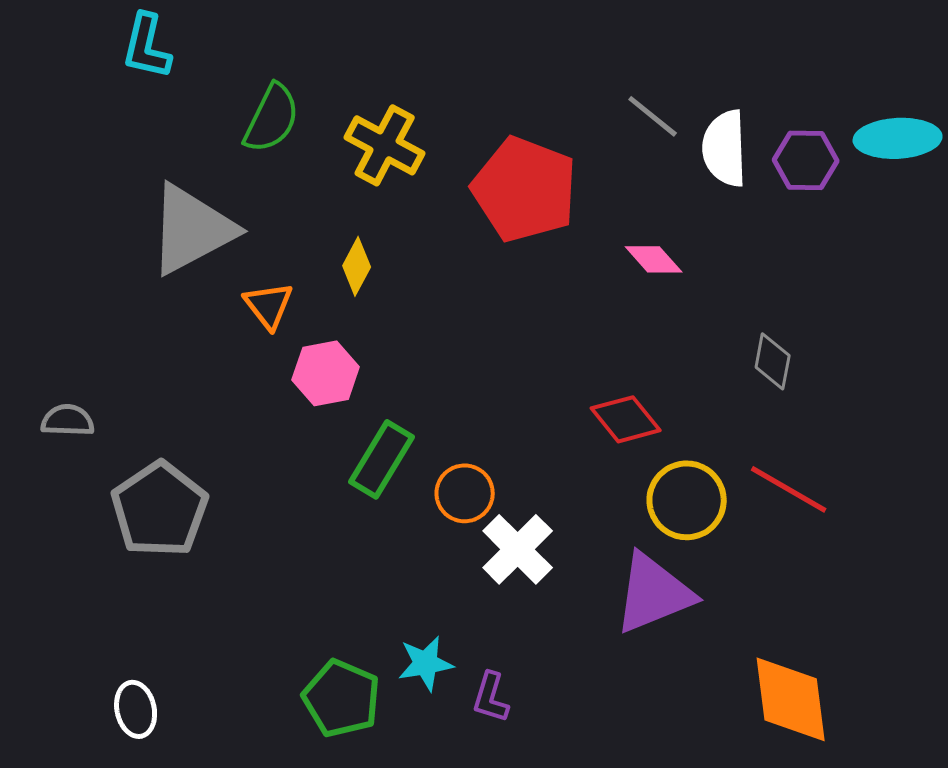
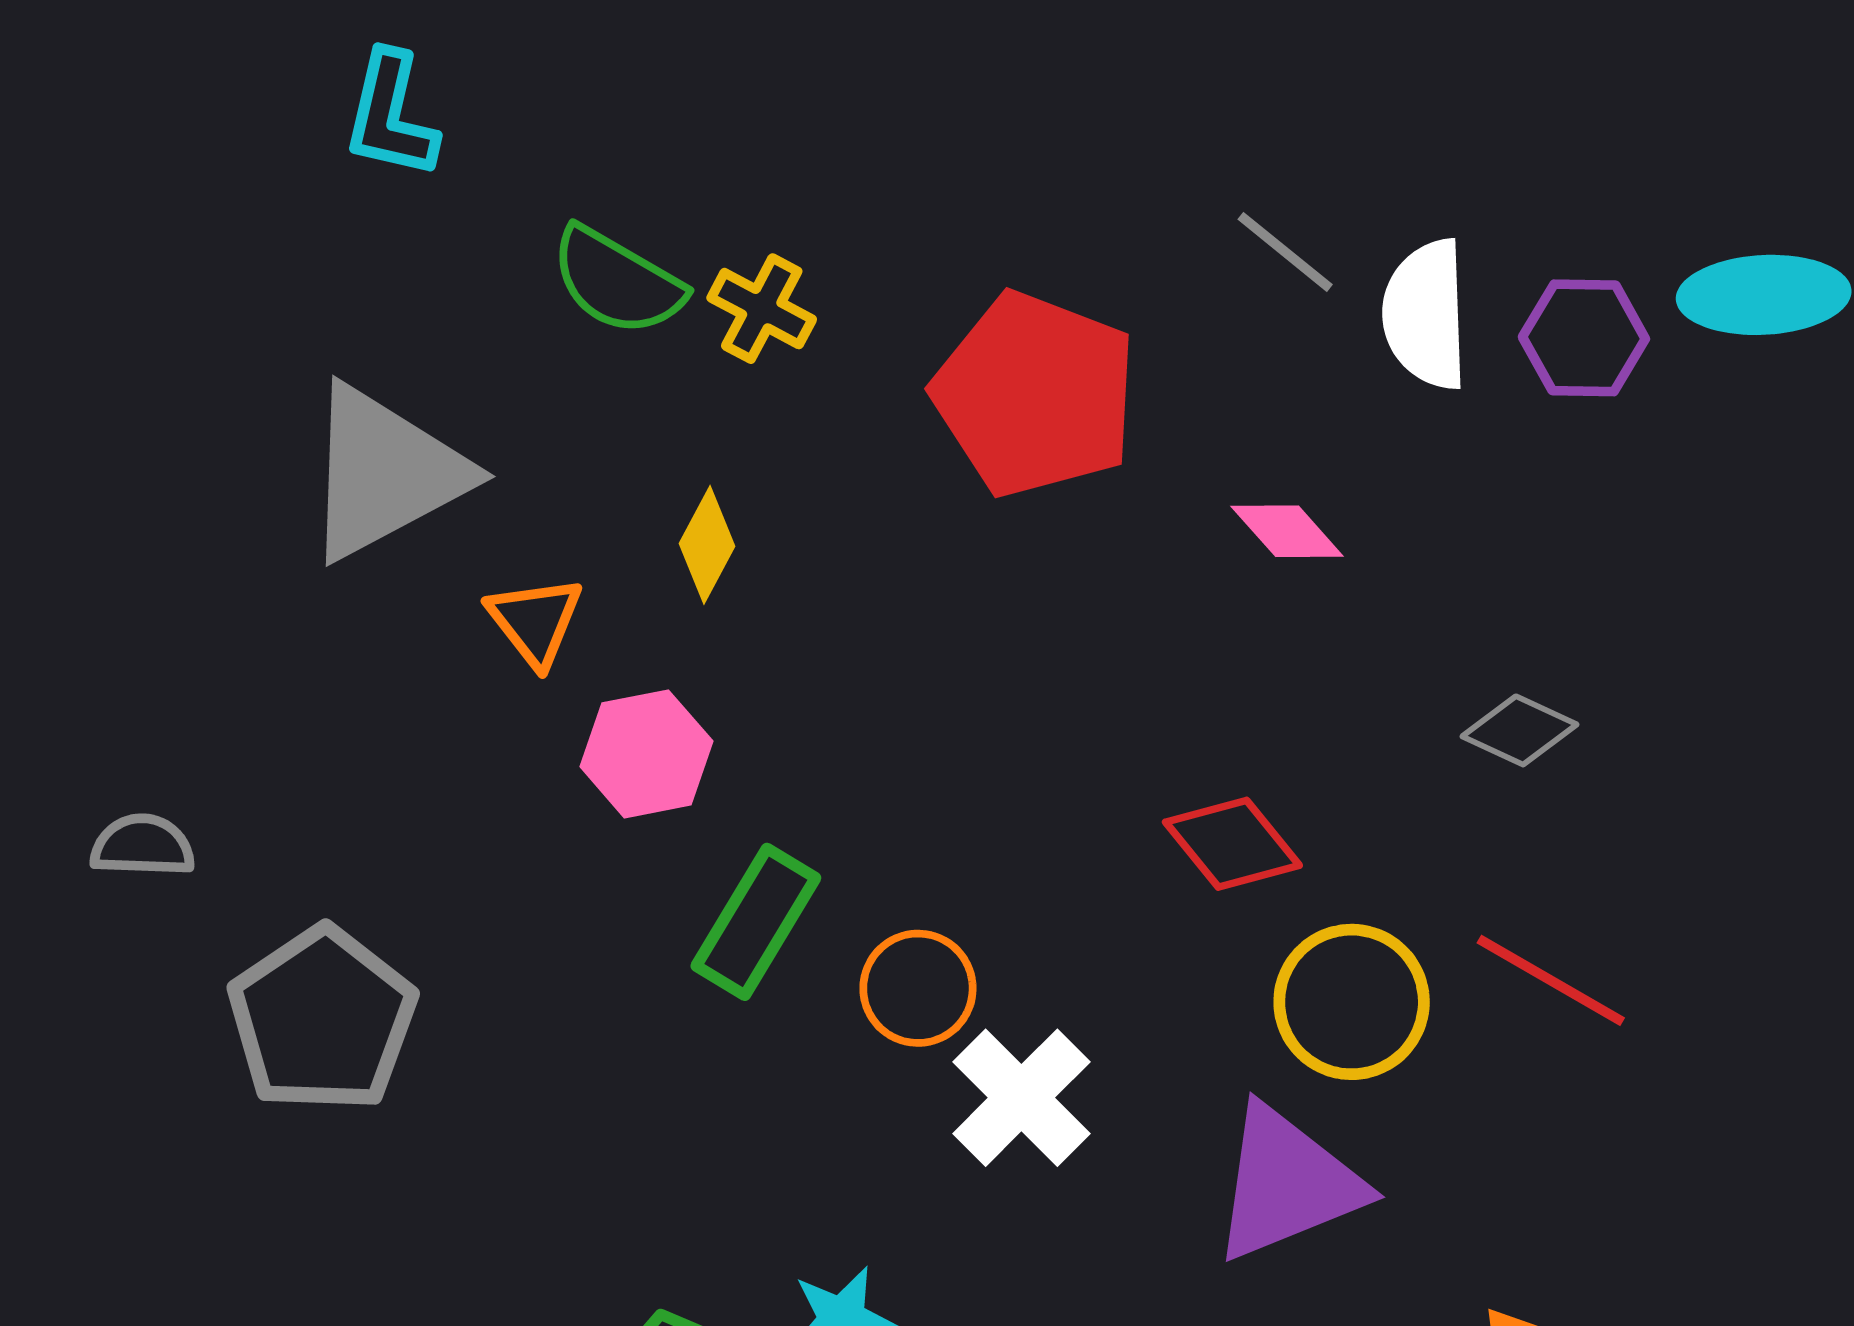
cyan L-shape: (147, 46) -> (391, 115), moved
green semicircle: (272, 118) -> (617, 281), moved, turned 94
yellow cross: (385, 145) -> (762, 309), size x0.7
gray diamond: (773, 361) -> (1520, 730), turned -76

